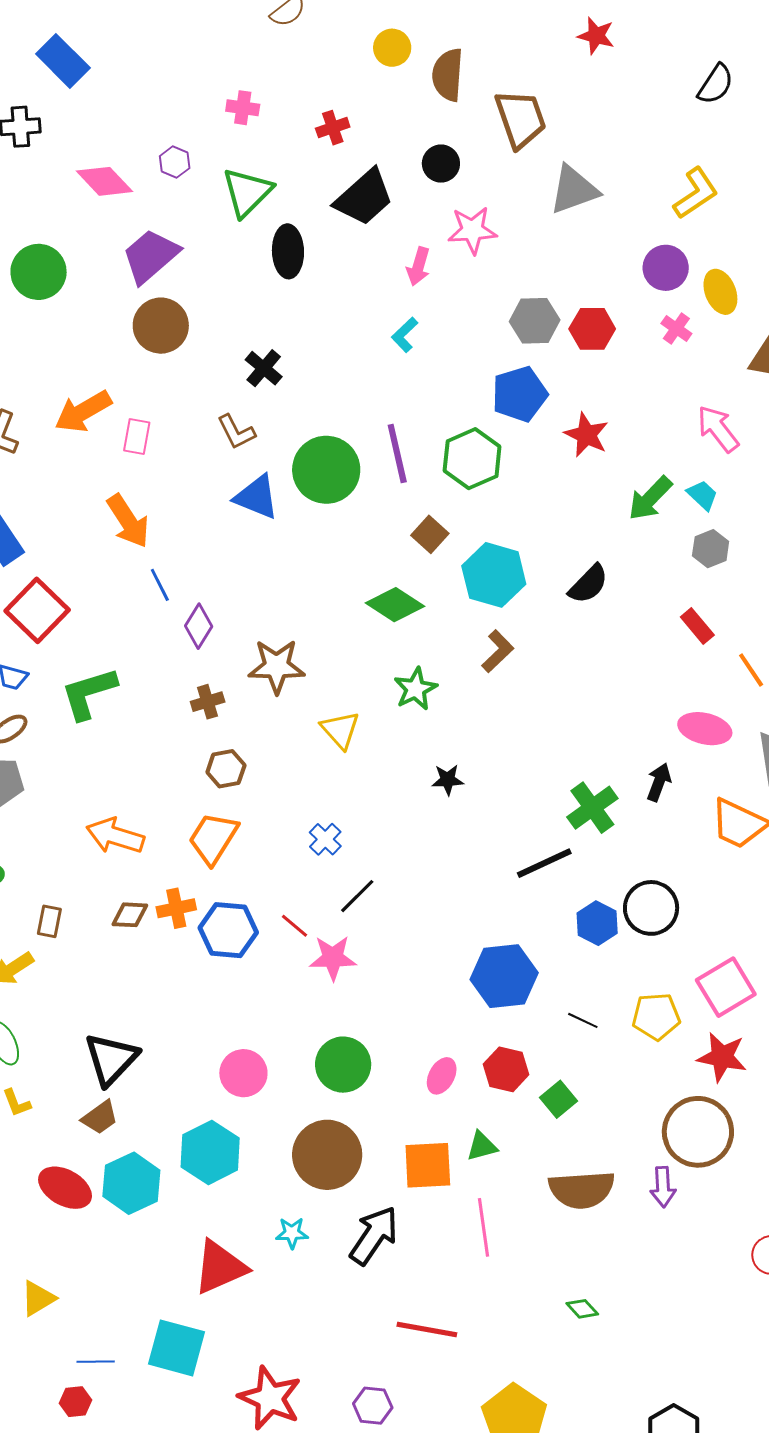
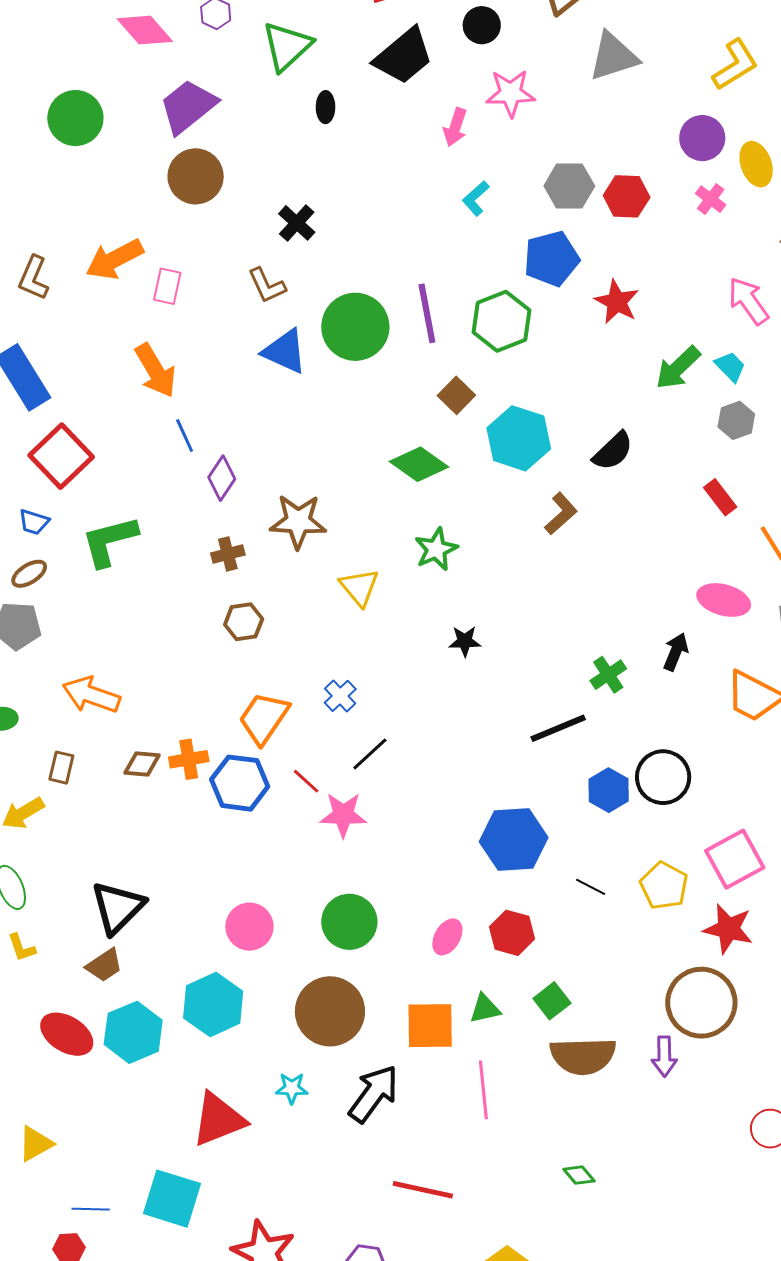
black ellipse: (288, 251) -> (325, 107), size x0.6
cyan L-shape: (405, 335) -> (476, 198), moved
brown L-shape: (498, 651) -> (561, 514), moved
green cross: (592, 808) -> (608, 675), size x0.7
orange arrow: (115, 836) -> (91, 695), moved
orange trapezoid: (213, 838) -> (264, 718), moved
yellow pentagon: (656, 1016) -> (664, 886), turned 30
green square: (559, 1099) -> (552, 1001), moved

